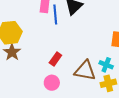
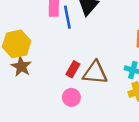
brown triangle: (85, 71) -> (95, 73), moved

